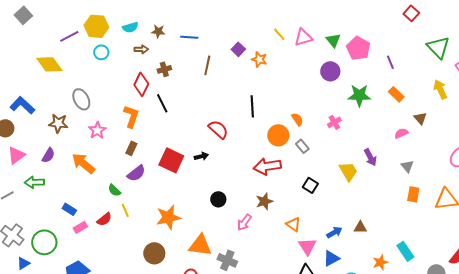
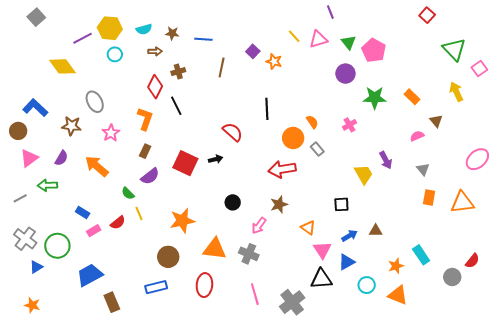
purple line: (390, 62) -> (330, 12), moved
black square: (310, 185) -> (341, 204), moved, turned -35
gray cross: (227, 260) -> (249, 254), moved

